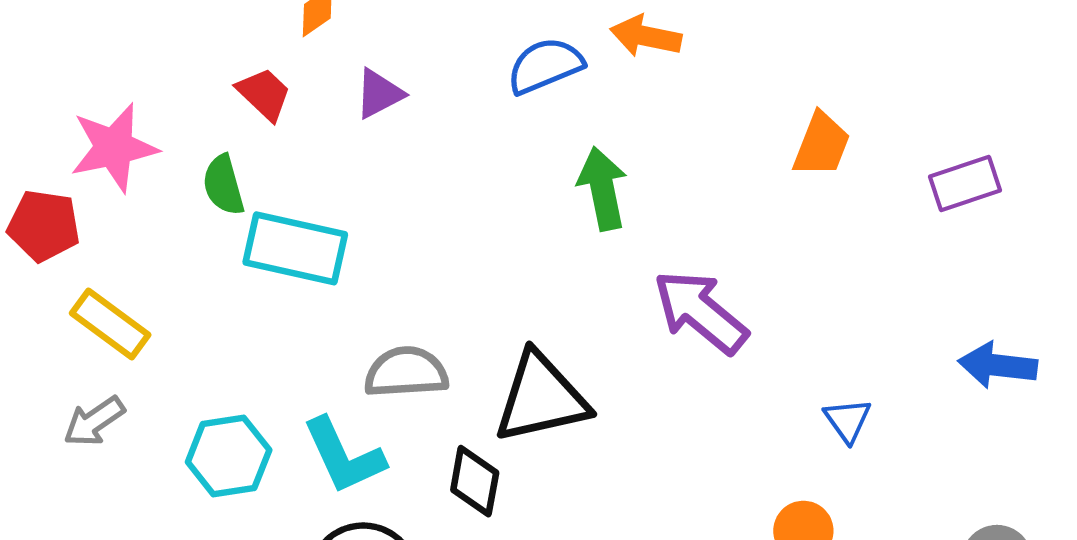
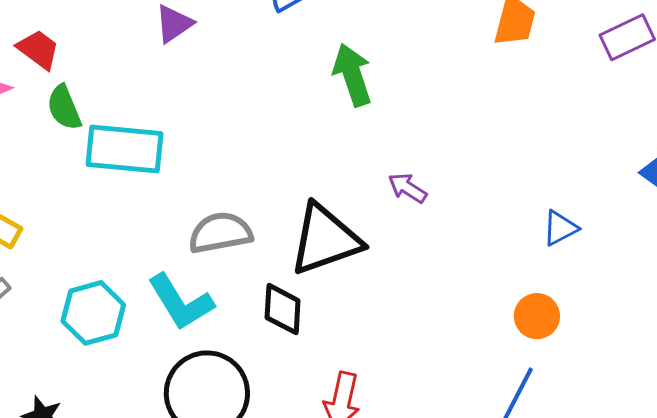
red trapezoid: (264, 94) -> (38, 49), moved
purple arrow: (700, 312) -> (407, 188), moved, size x0.5
blue triangle: (847, 420) -> (560, 228), turned 45

